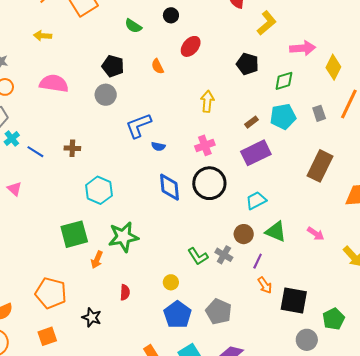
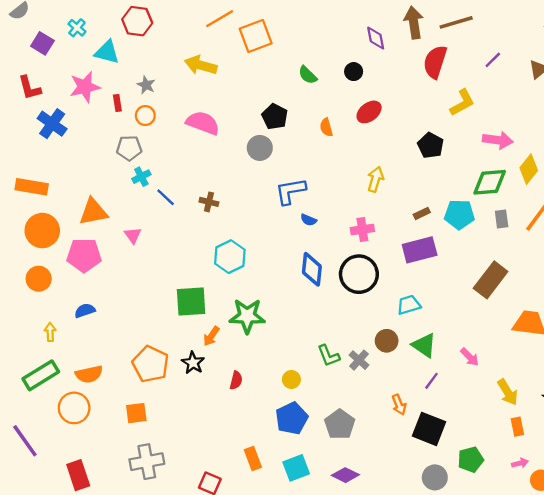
yellow arrow: (43, 36) -> (201, 65), size x1.5
green diamond: (284, 81) -> (490, 182), moved, size x1.4
purple line: (258, 261) -> (431, 381), moved
black star: (92, 317) -> (193, 363), moved

